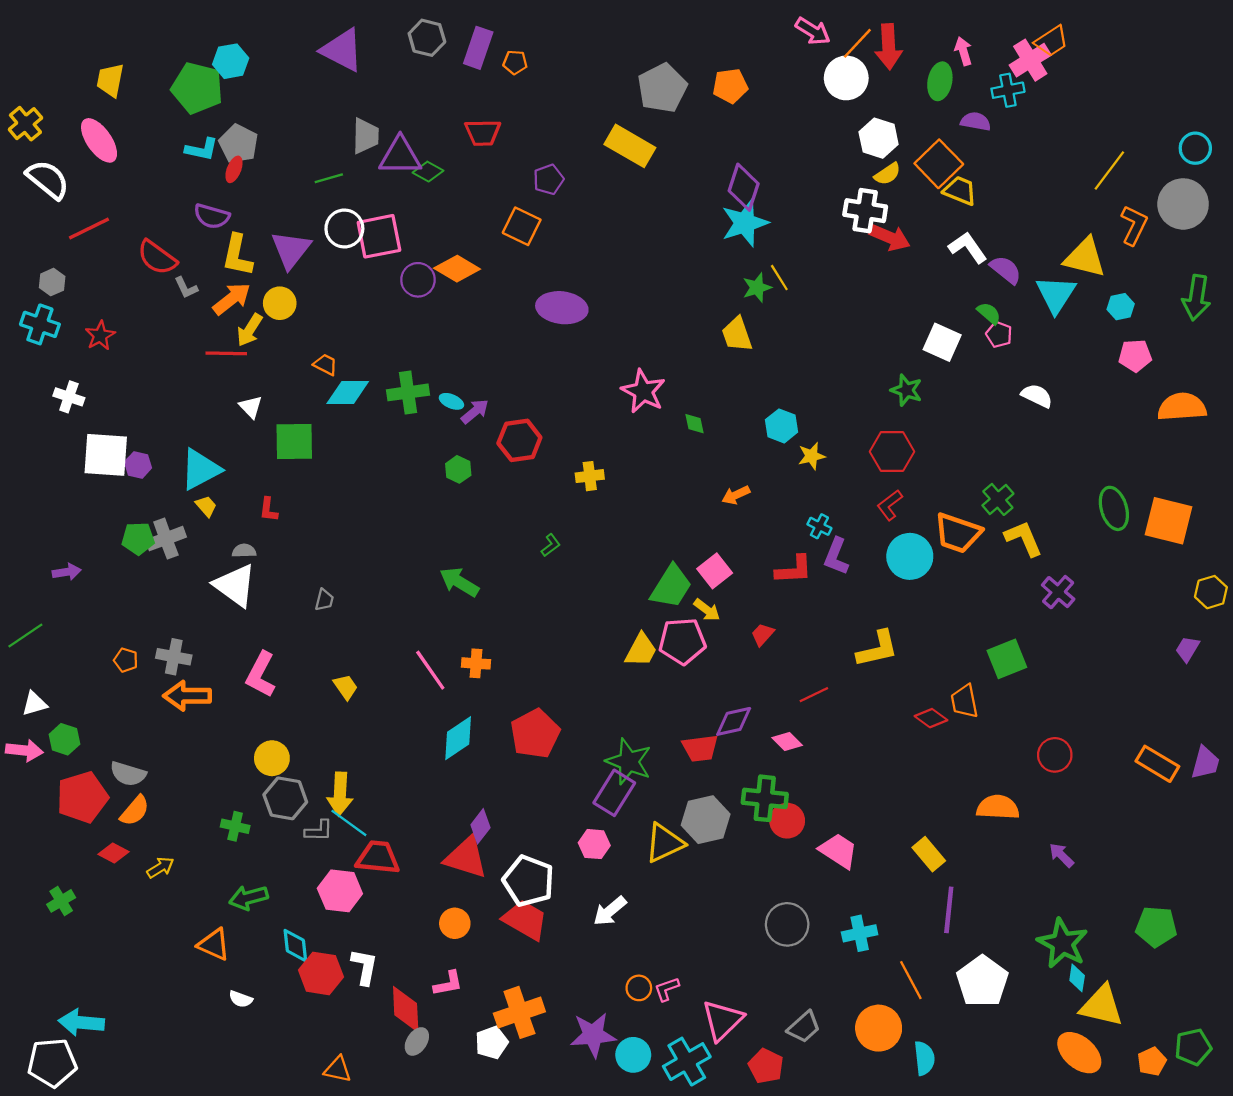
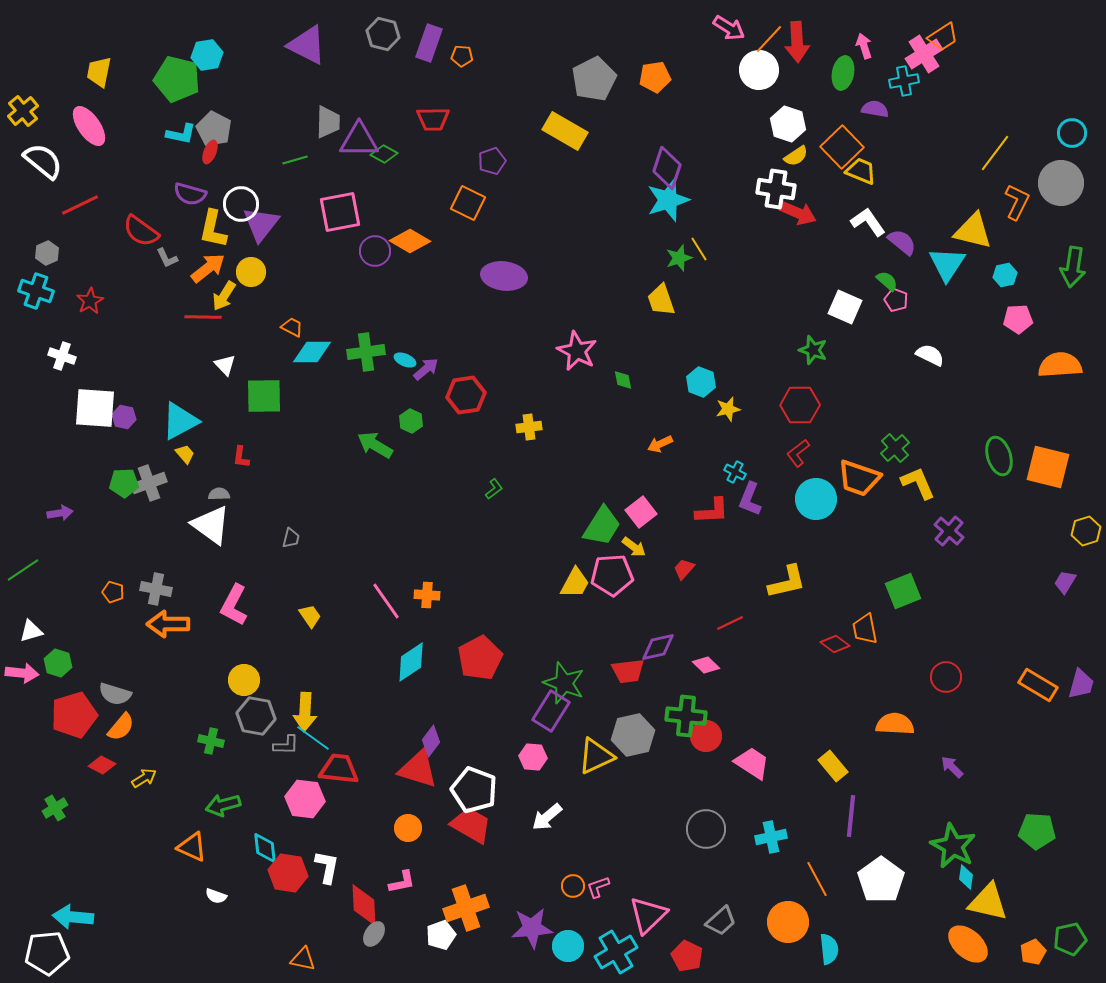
white circle: (344, 228) -> (241, 204), moved
green arrow: (459, 582) -> (375, 445), moved

